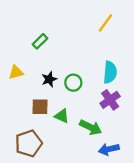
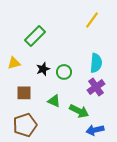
green rectangle: (40, 41) -> (35, 36), size x1.5
brown square: (40, 107) -> (24, 93), moved

